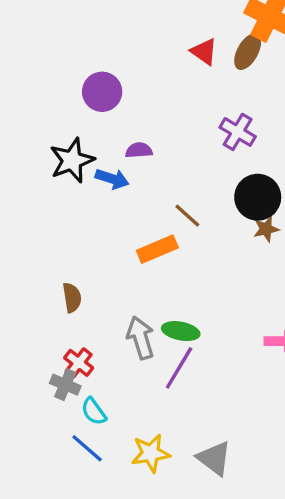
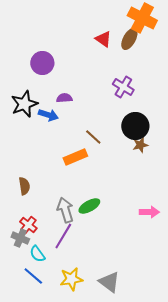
green ellipse: (181, 331) -> (89, 206), turned -40
purple line: (179, 368) -> (63, 236), moved

